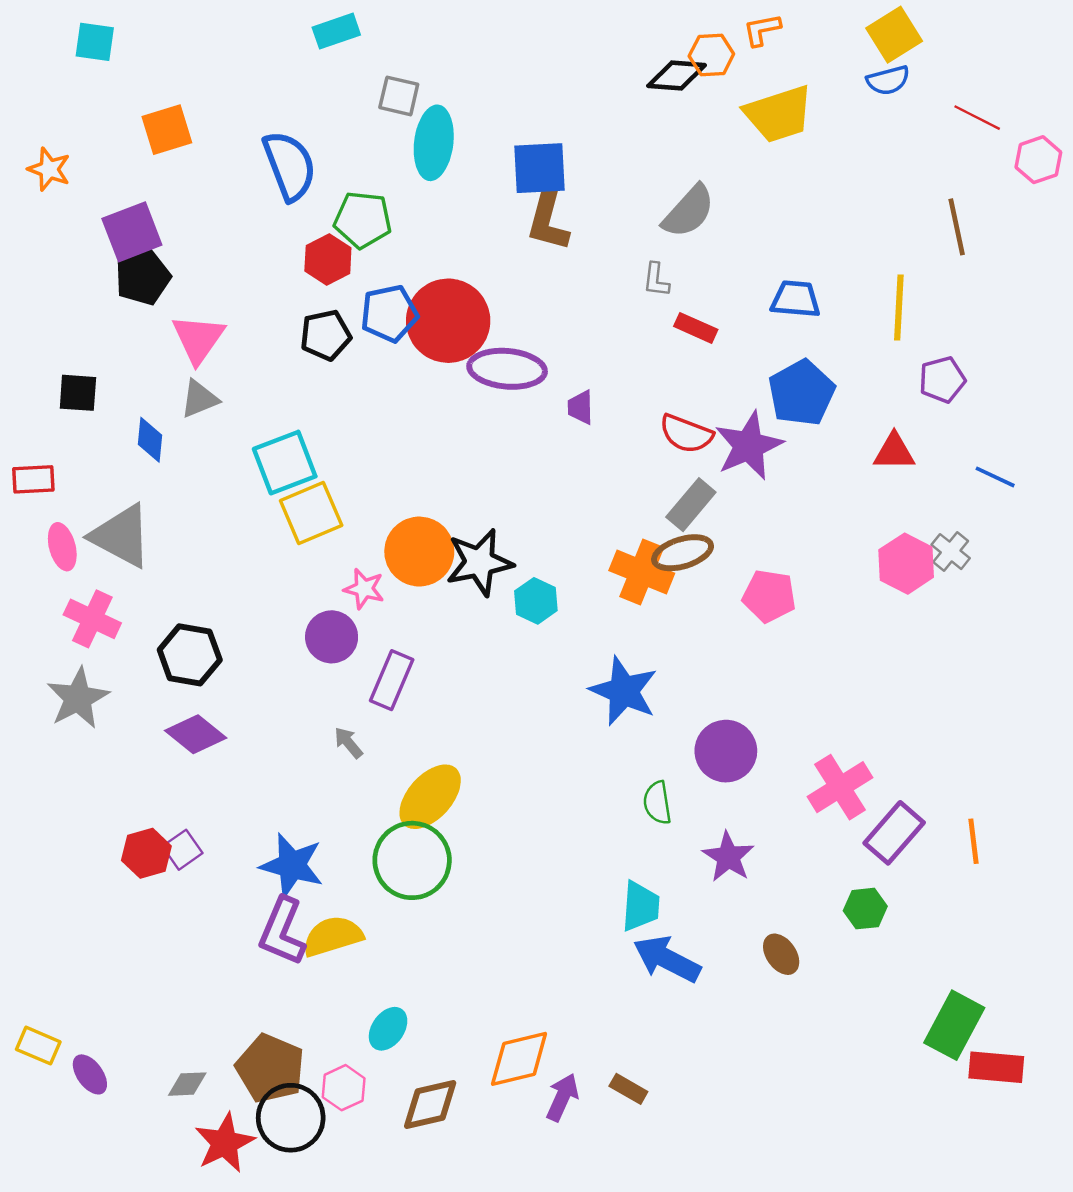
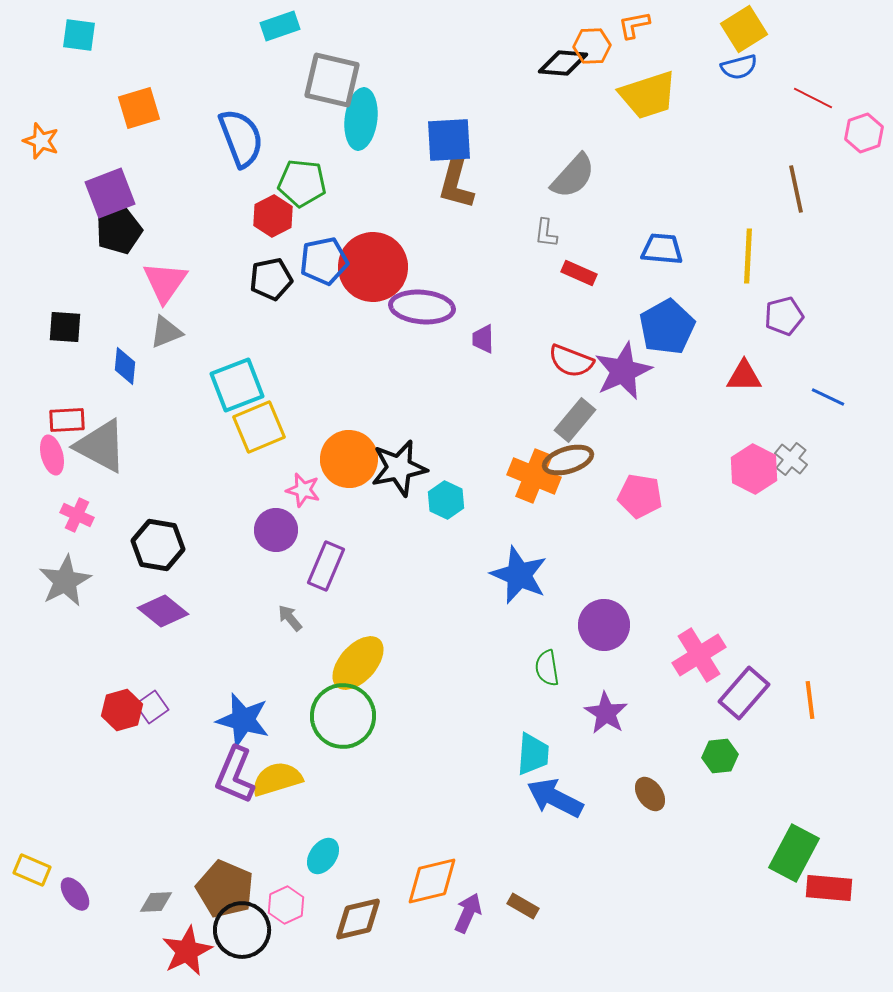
gray square: (399, 96) -> (332, 80), size x1.6
red rectangle: (33, 479) -> (67, 420), moved
pink cross: (92, 619) -> (77, 515), size x0.7

